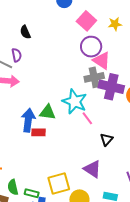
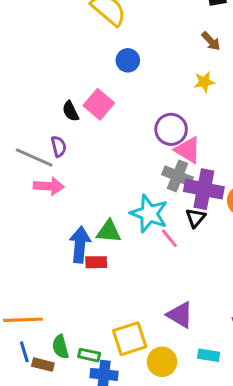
pink square: (86, 21) -> (99, 104), moved
yellow star: (115, 24) -> (204, 82), moved
gray cross: (94, 77) -> (178, 176), turned 36
black triangle: (107, 139) -> (196, 218), moved

